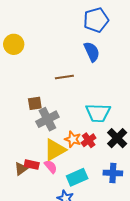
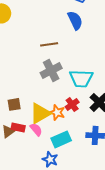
brown square: (35, 103) -> (14, 104), moved
gray cross: (47, 119) -> (51, 70), moved
orange star: (73, 139) -> (57, 112), moved

